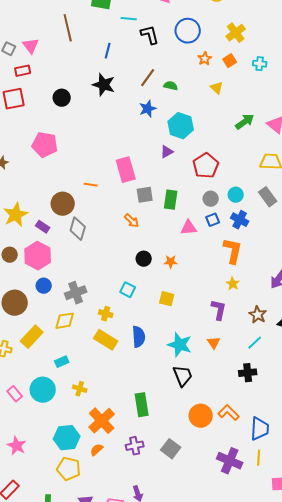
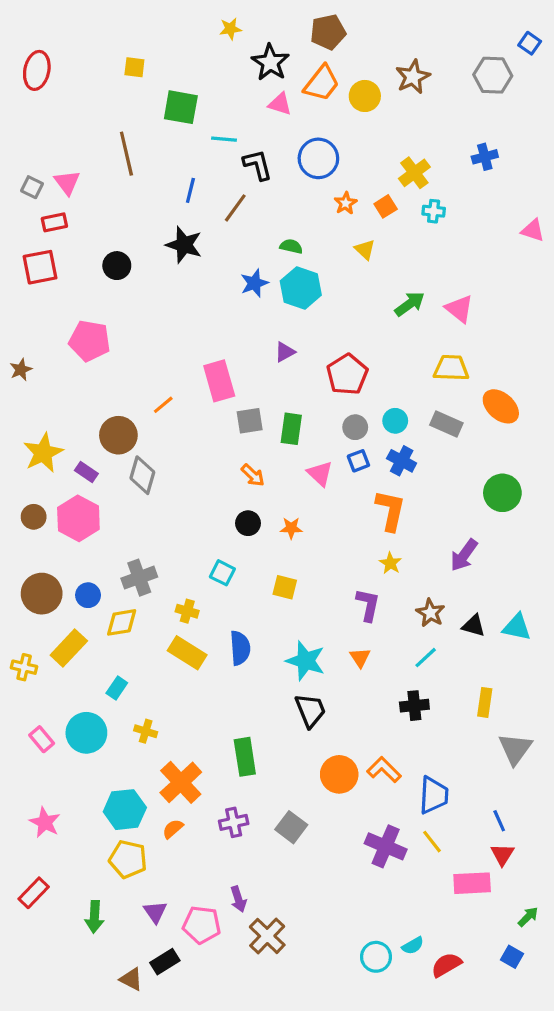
yellow cross: (236, 33) -> (414, 173), moved
brown line: (148, 78) -> (235, 208), moved
cyan hexagon: (181, 126) -> (301, 288), moved
orange line: (91, 185) -> (163, 405), turned -48
gray rectangle: (268, 197) -> (446, 424), turned -30
orange arrow: (132, 221) -> (253, 475), moved
pink triangle: (189, 228) -> (320, 474), turned 48
blue circle: (44, 286) -> (88, 595), moved
cyan rectangle: (62, 362) -> (117, 688), turned -32
yellow line: (259, 458) -> (432, 842), turned -42

